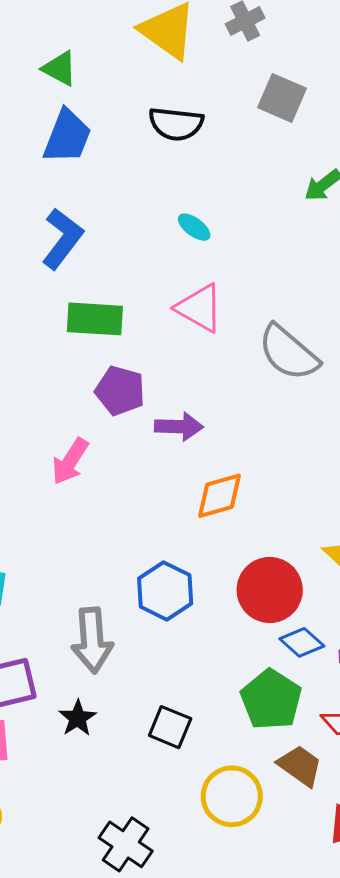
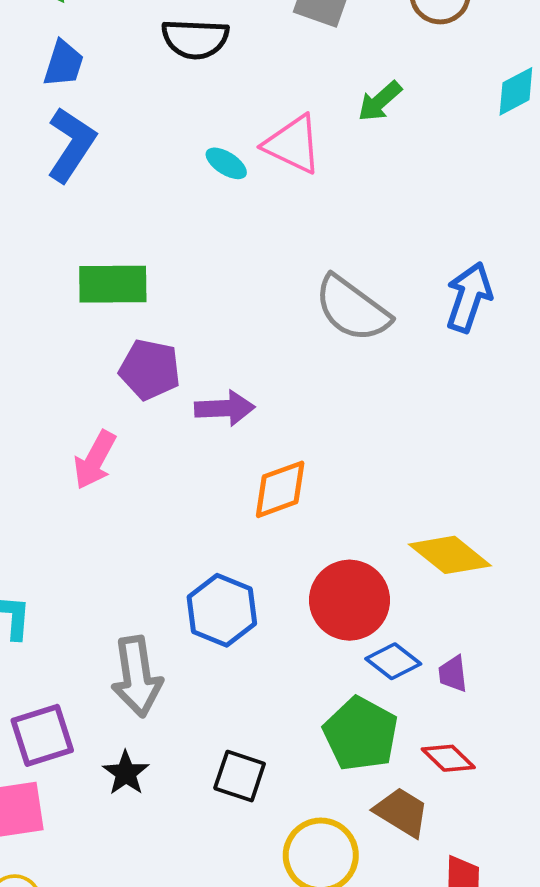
blue trapezoid: (67, 136) -> (64, 64), size x0.7
blue L-shape: (62, 238) -> (71, 145), moved
pink triangle: (199, 308) -> (293, 144), moved

